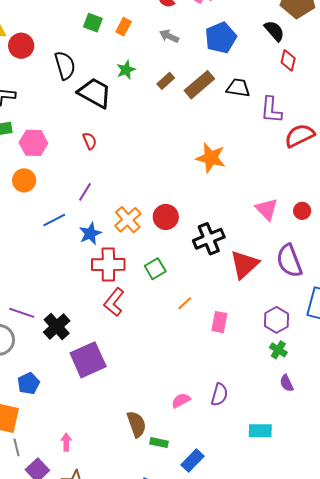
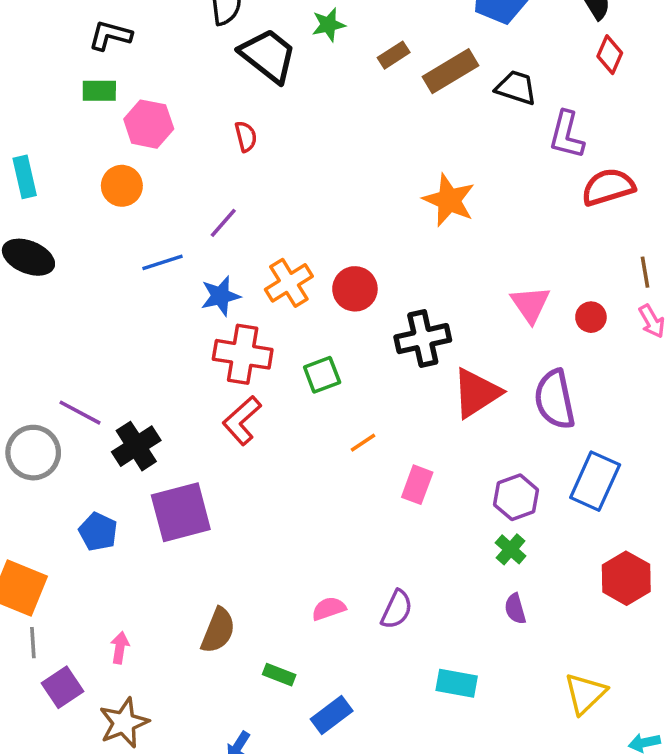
blue pentagon: (29, 383) -> (98, 532), moved, turned -30
brown semicircle: (137, 424) -> (218, 630), moved, turned 32

